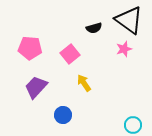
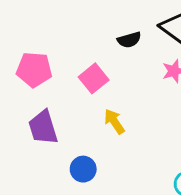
purple trapezoid: (36, 87) -> (43, 127), turned -60

